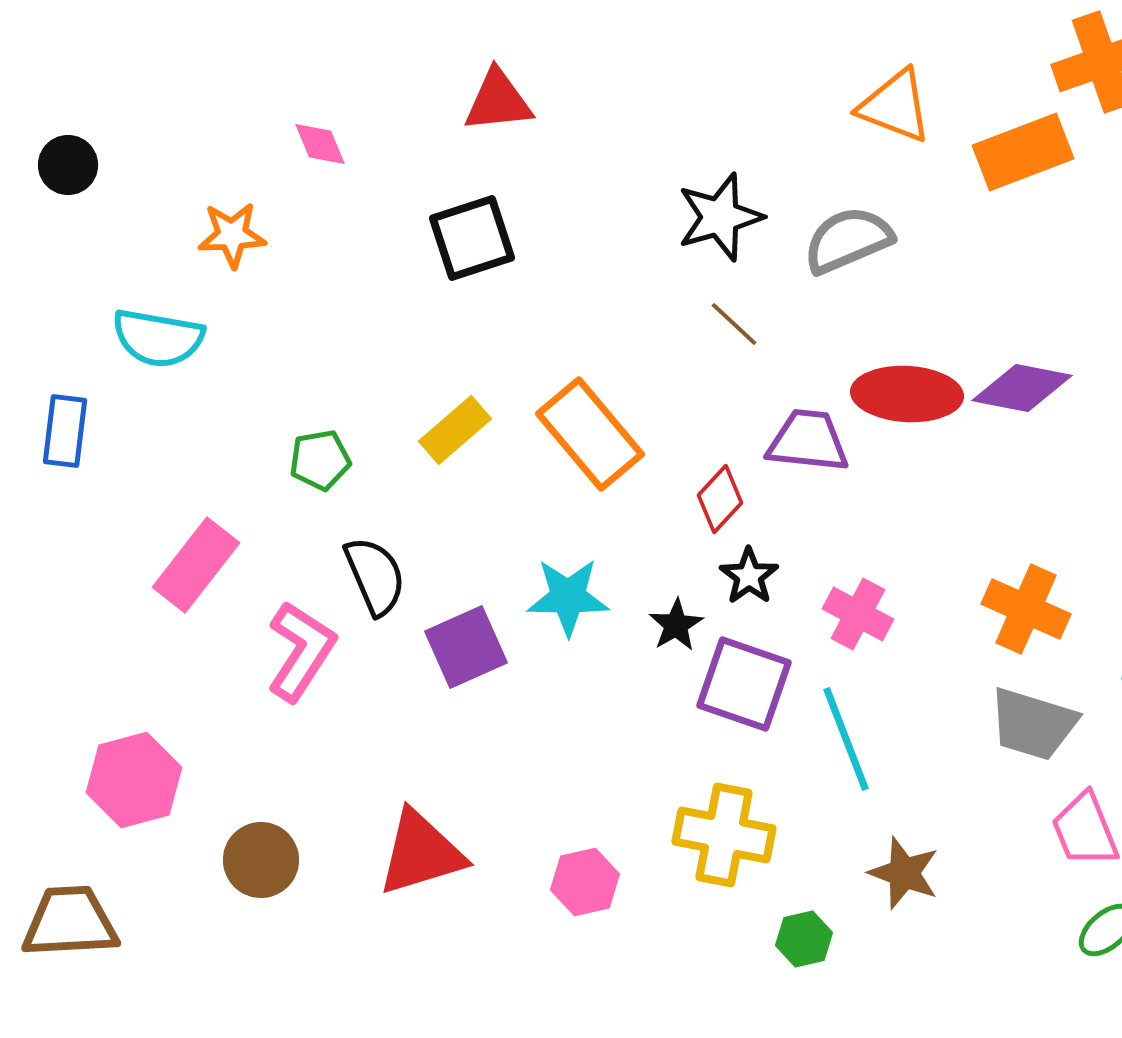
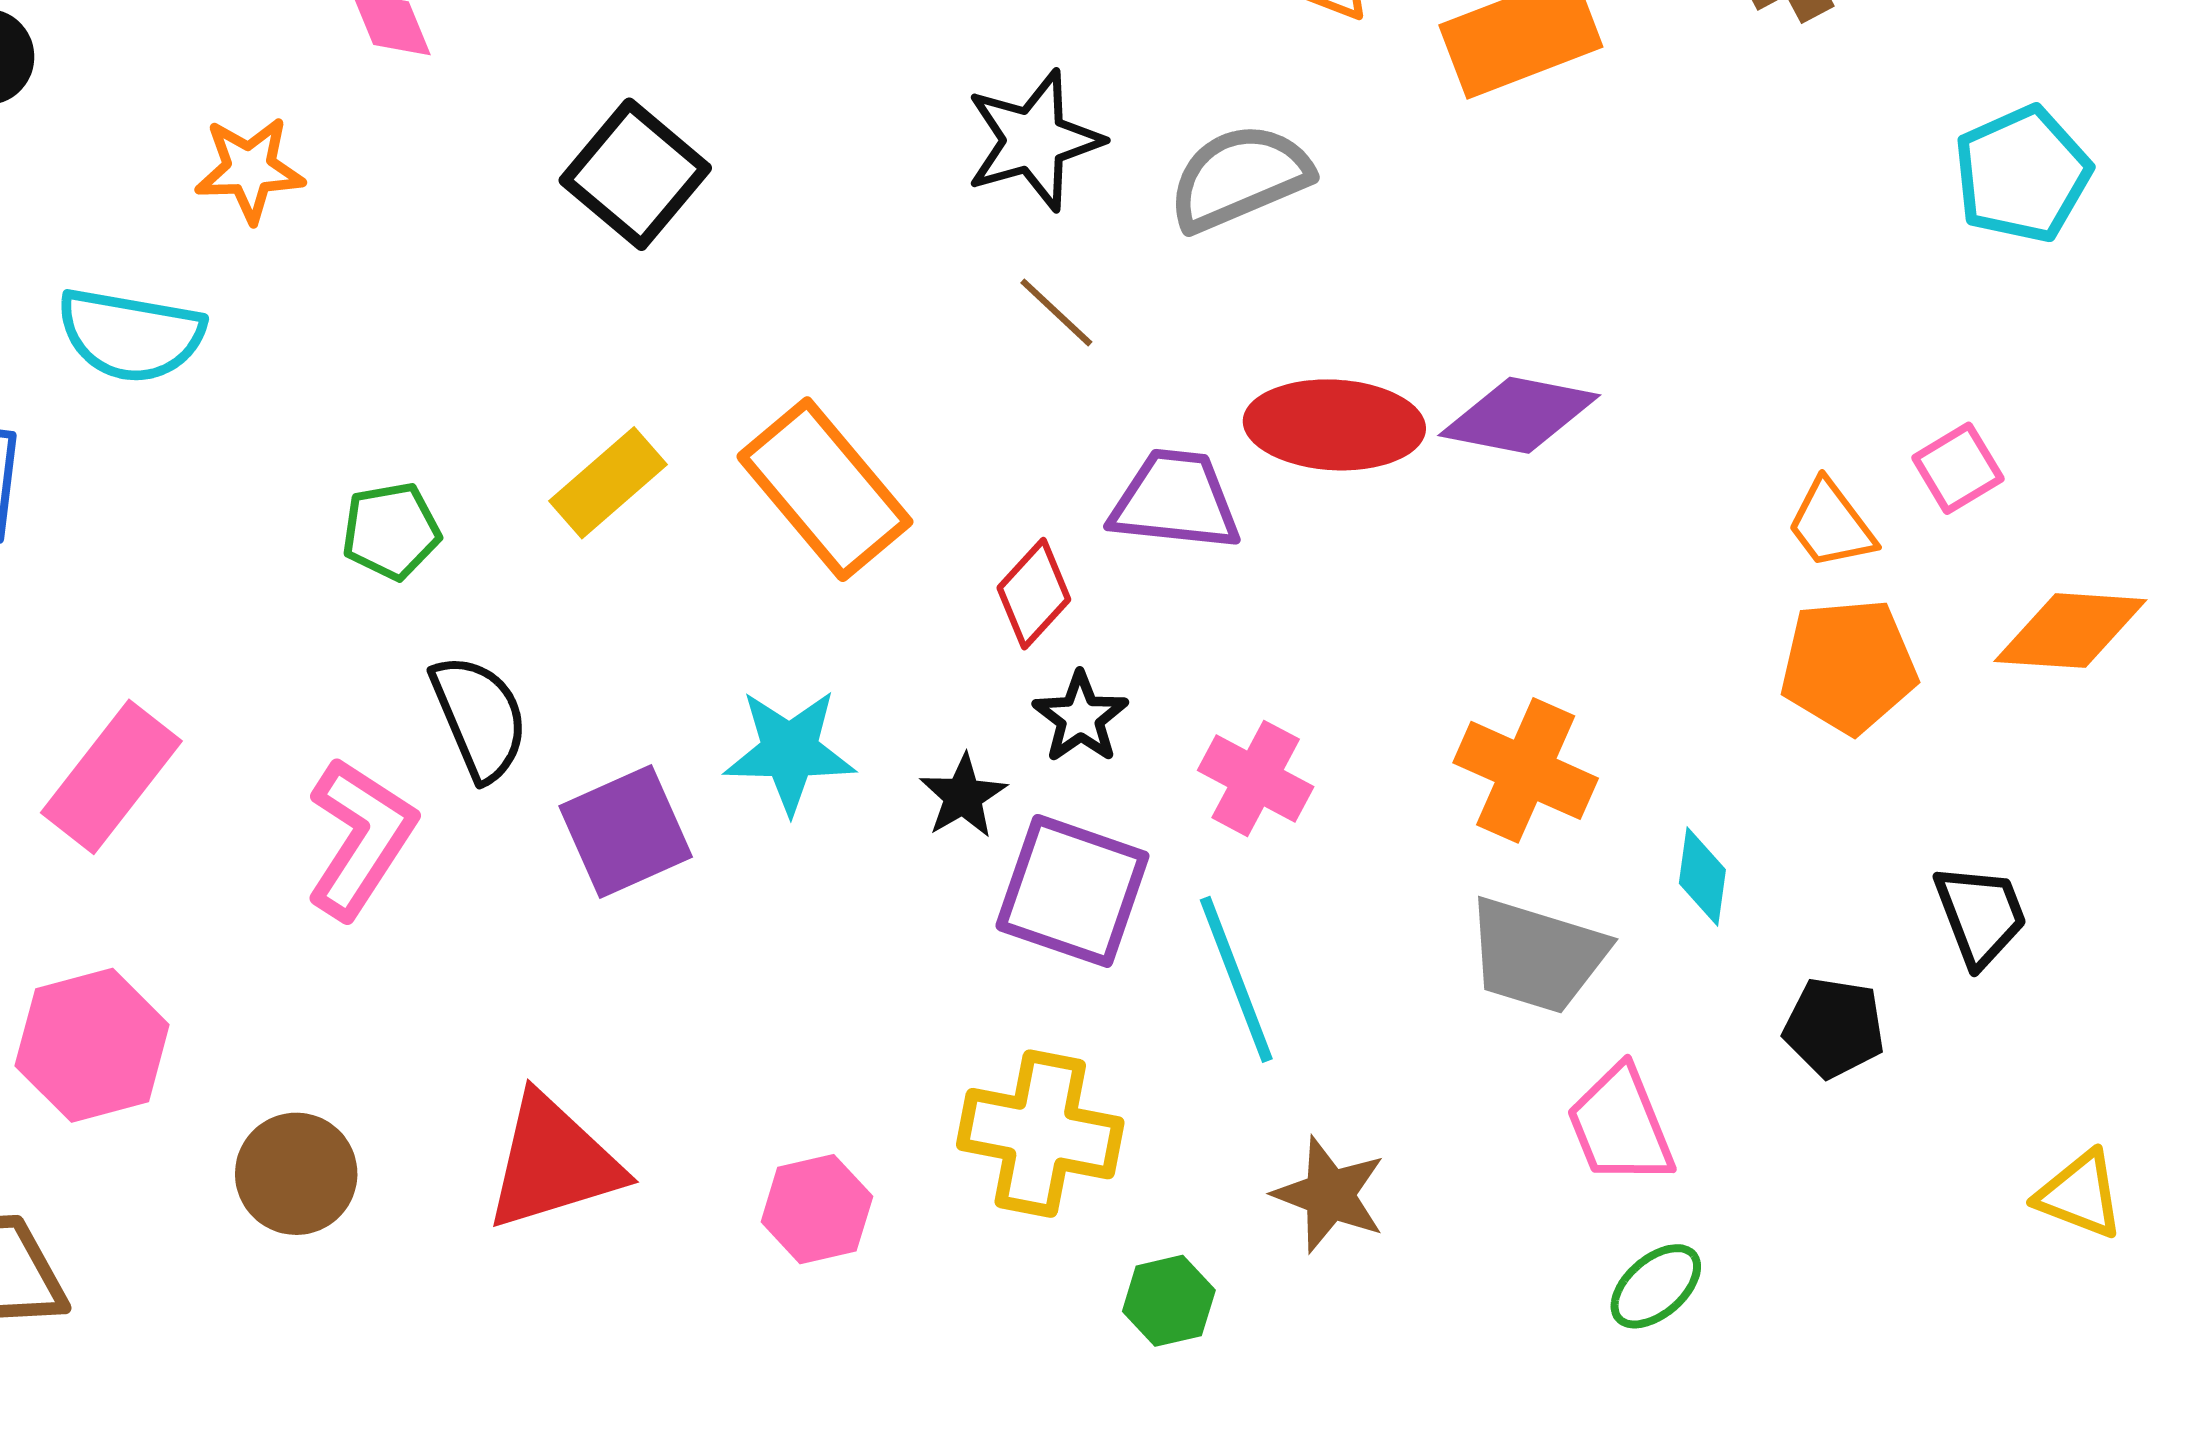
black square: (472, 238) -> (635, 174), turned -32
pink rectangle: (196, 565) -> (111, 777), moved

